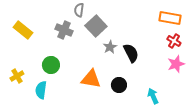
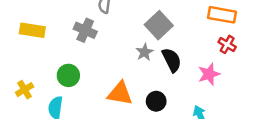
gray square: (96, 26) -> (159, 25), moved
yellow rectangle: (23, 30) -> (32, 30), turned -30
pink star: (176, 64) -> (209, 74), moved

